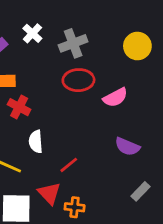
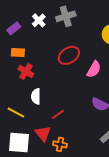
gray cross: (73, 43) -> (66, 16), moved
red ellipse: (78, 80) -> (69, 55), turned -35
pink semicircle: (115, 97) -> (94, 69), turned -36

